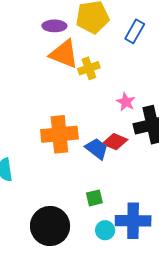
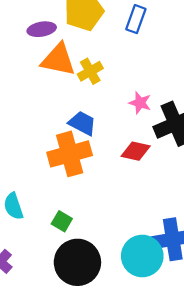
blue trapezoid: (97, 149) -> (82, 123), moved
green square: (94, 198) -> (62, 221), moved, turned -36
cyan circle: (105, 230) -> (142, 256), size x1.8

